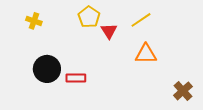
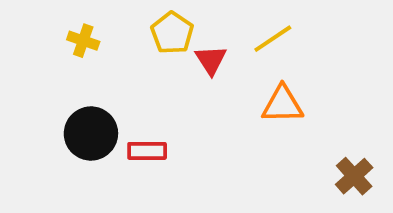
yellow cross: (34, 21) -> (83, 41), moved

